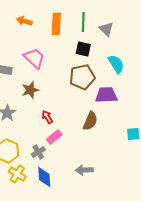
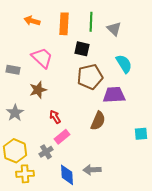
black square: (83, 49) -> (82, 49), moved
yellow cross: (17, 174) -> (25, 174), turned -36
blue diamond: (44, 177) -> (67, 175), moved

